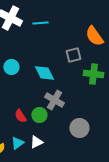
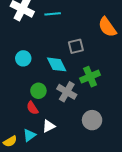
gray square: (73, 55) -> (76, 46), moved
green cross: (93, 74) -> (90, 77), moved, turned -30
green circle: (39, 115) -> (38, 91), moved
white triangle: (36, 142) -> (49, 126), moved

